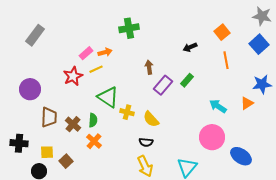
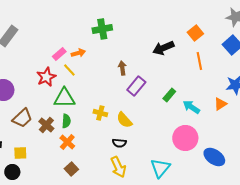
black arrow: (190, 47) -> (163, 48), size x1.5
yellow line: (96, 69) -> (69, 70), turned 72
green rectangle: (187, 80) -> (169, 95), moved
green triangle: (108, 97) -> (64, 98), moved, turned -35
brown trapezoid: (49, 117) -> (22, 118), turned 45
brown square: (66, 161) -> (71, 169), moved

